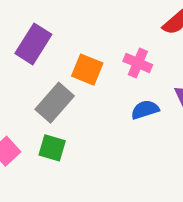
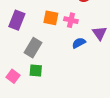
orange square: (87, 70) -> (51, 18), moved

